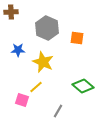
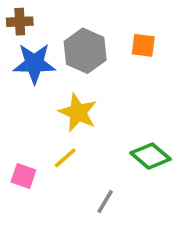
orange square: (77, 38) -> (143, 45), moved
blue star: (18, 50) -> (34, 63), moved, size x1.6
pink square: (22, 100) -> (23, 176), moved

